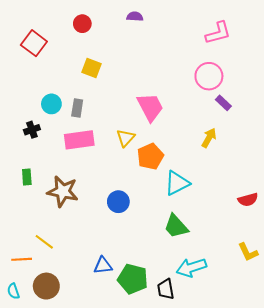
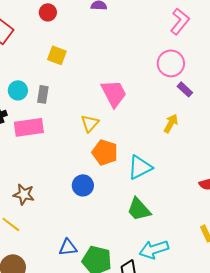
pink L-shape: (218, 33) -> (180, 21), turned -36
pink rectangle: (79, 140) -> (29, 127), moved
orange pentagon: (150, 156) -> (105, 152), moved, turned -30
brown star: (63, 191) -> (24, 194), moved, size x0.7

